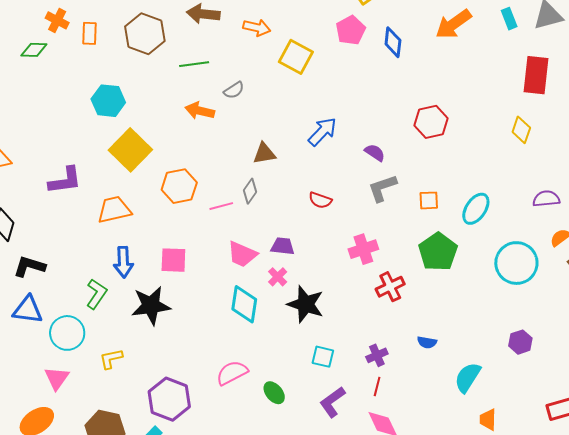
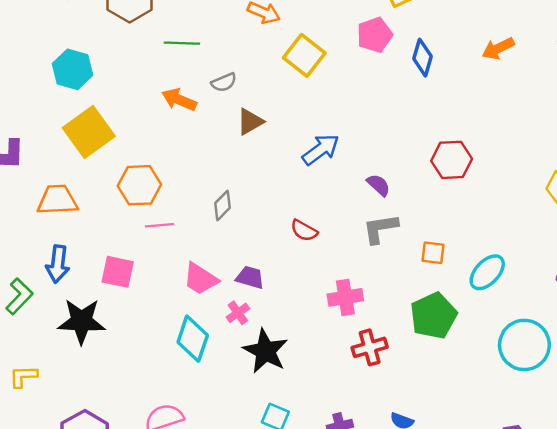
orange arrow: (453, 24) -> (498, 48), size x0.7
brown triangle: (264, 154) -> (250, 122), moved, turned -30
pink line: (221, 206) -> (160, 225), moved

